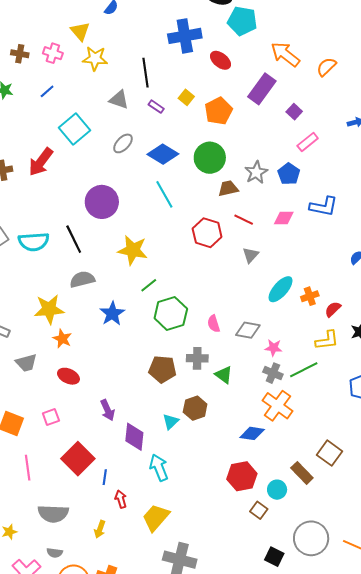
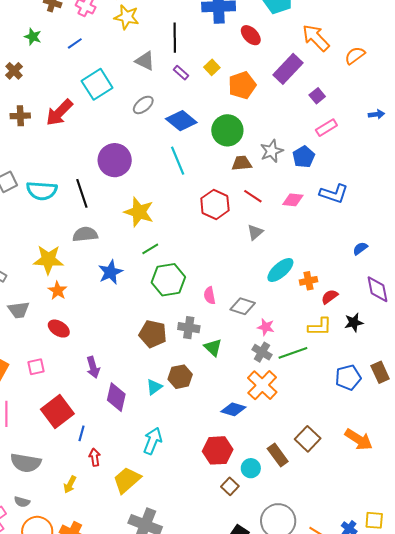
cyan arrow: (159, 468) -> (153, 441), moved, turned 36

